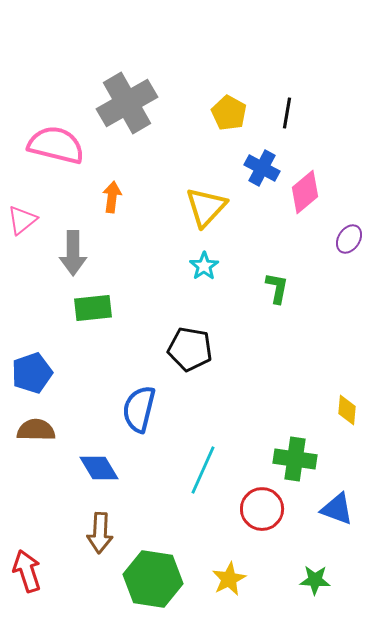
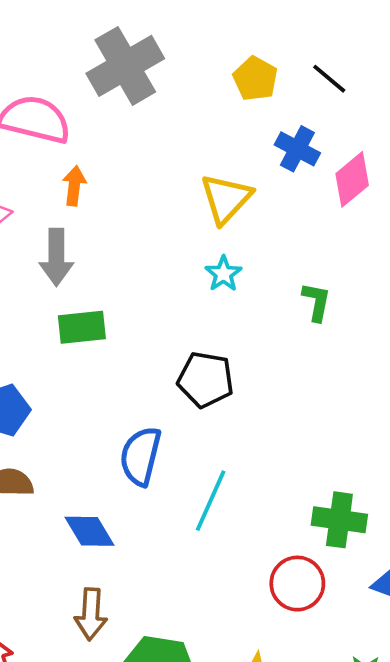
black line: (287, 113) -> (329, 79), turned -60
orange arrow: (112, 197) -> (74, 186), moved
cyan line: (203, 470) -> (211, 501), moved

